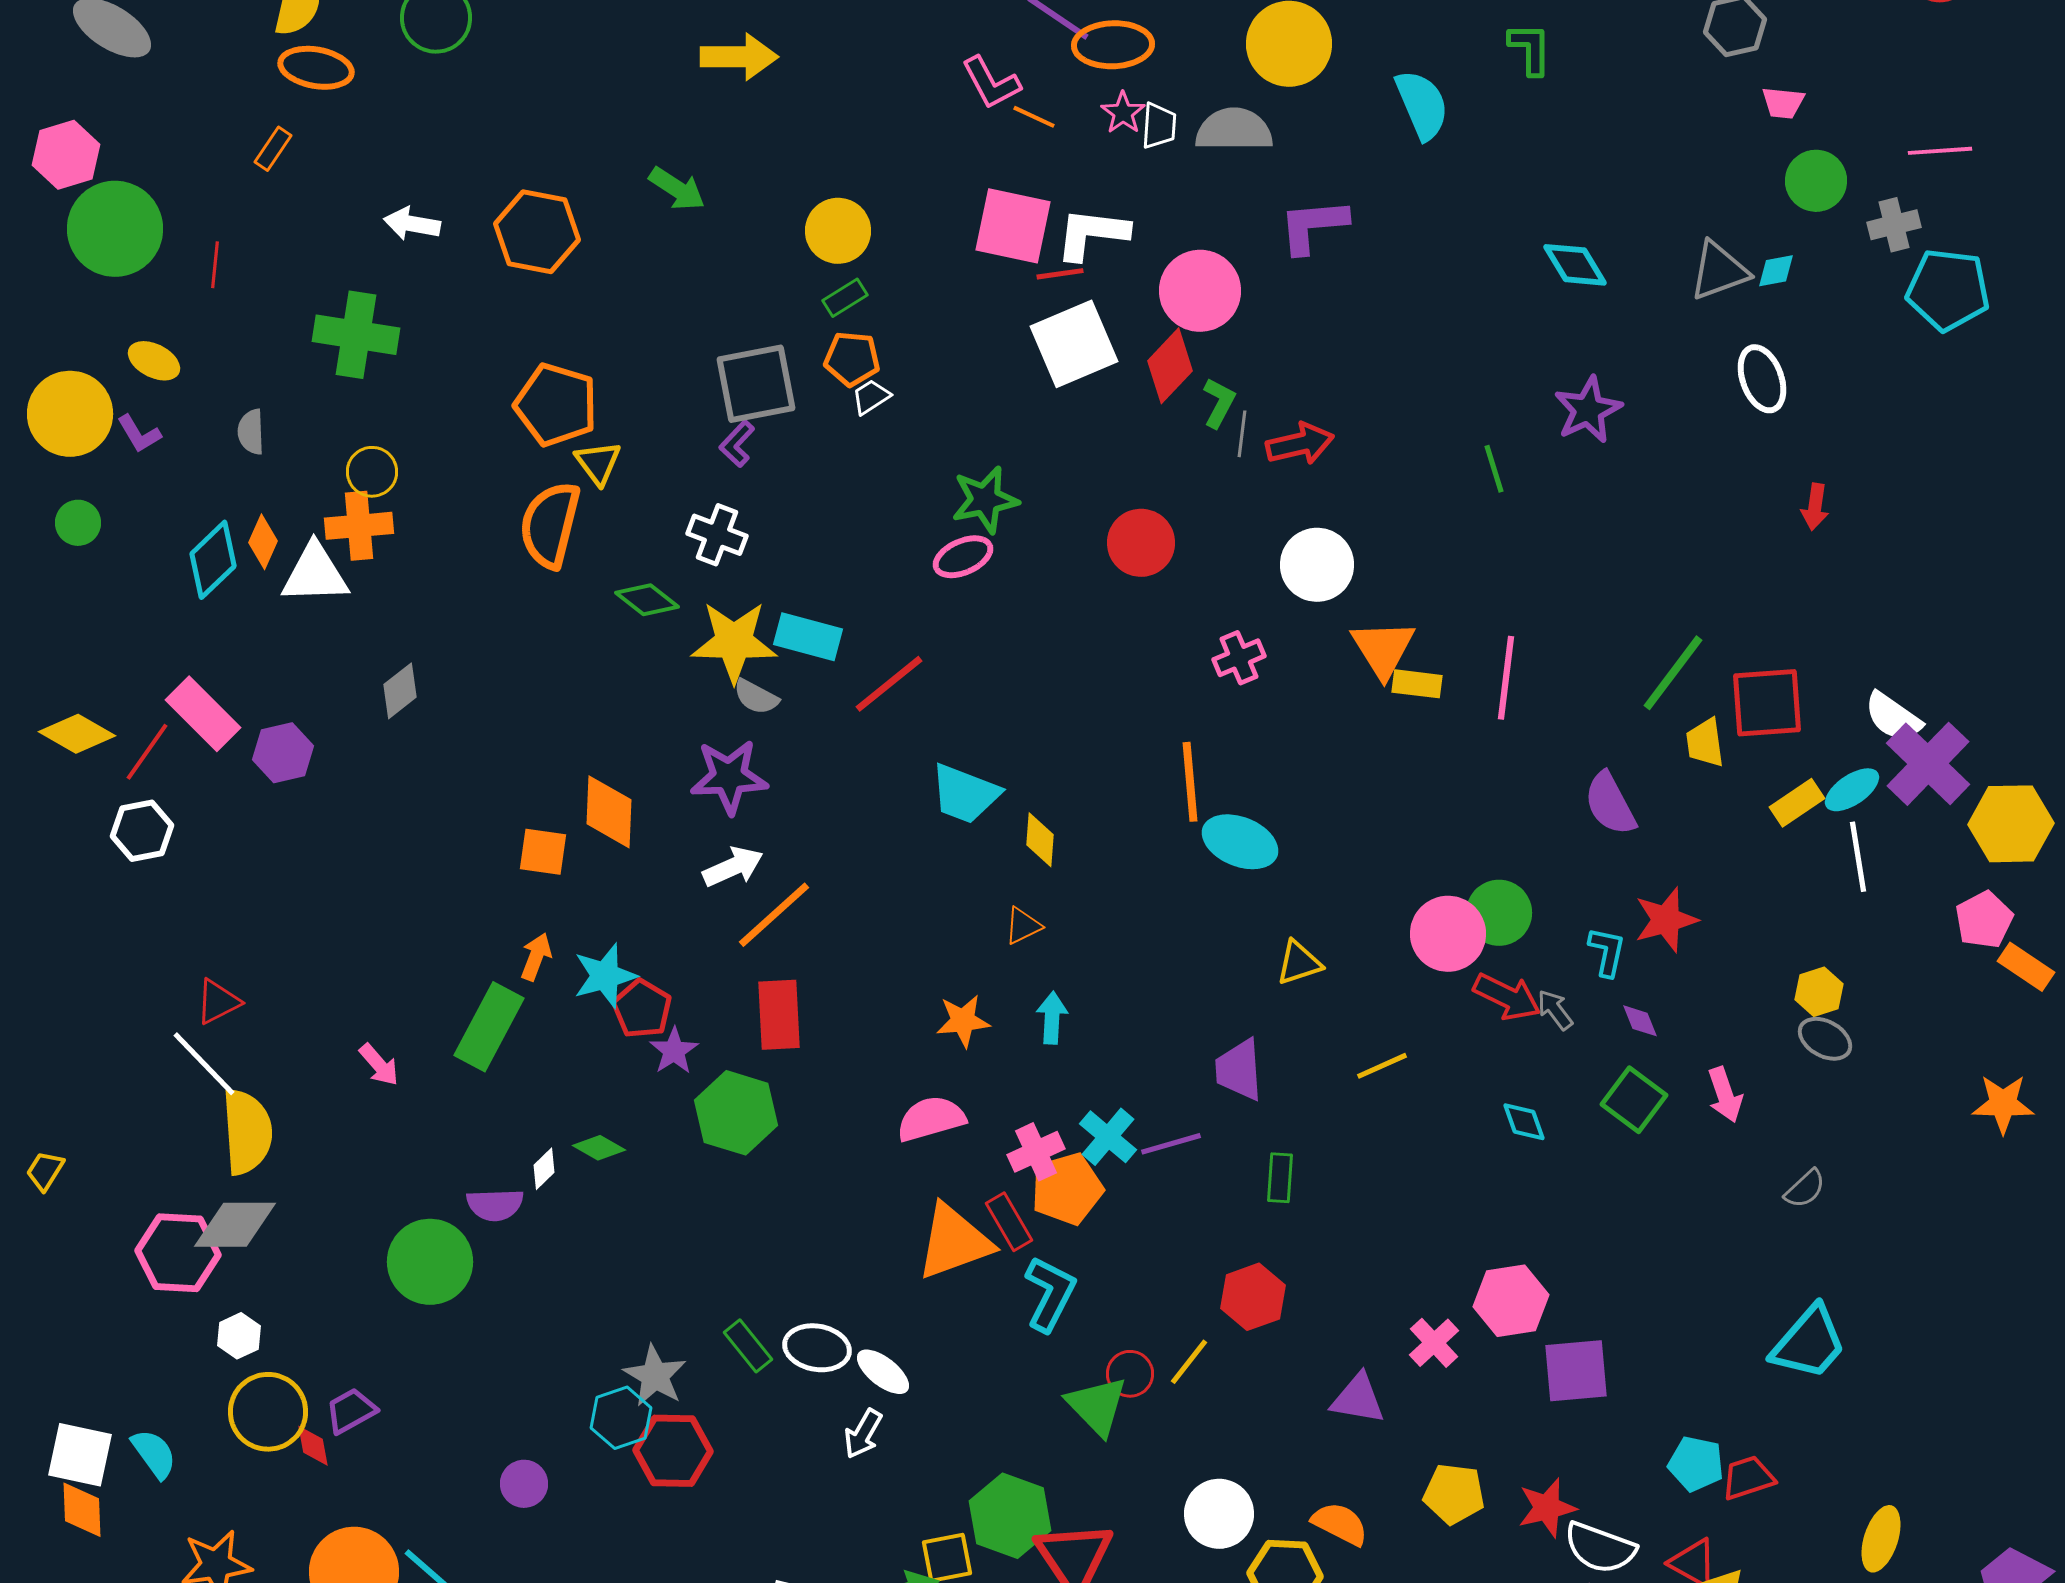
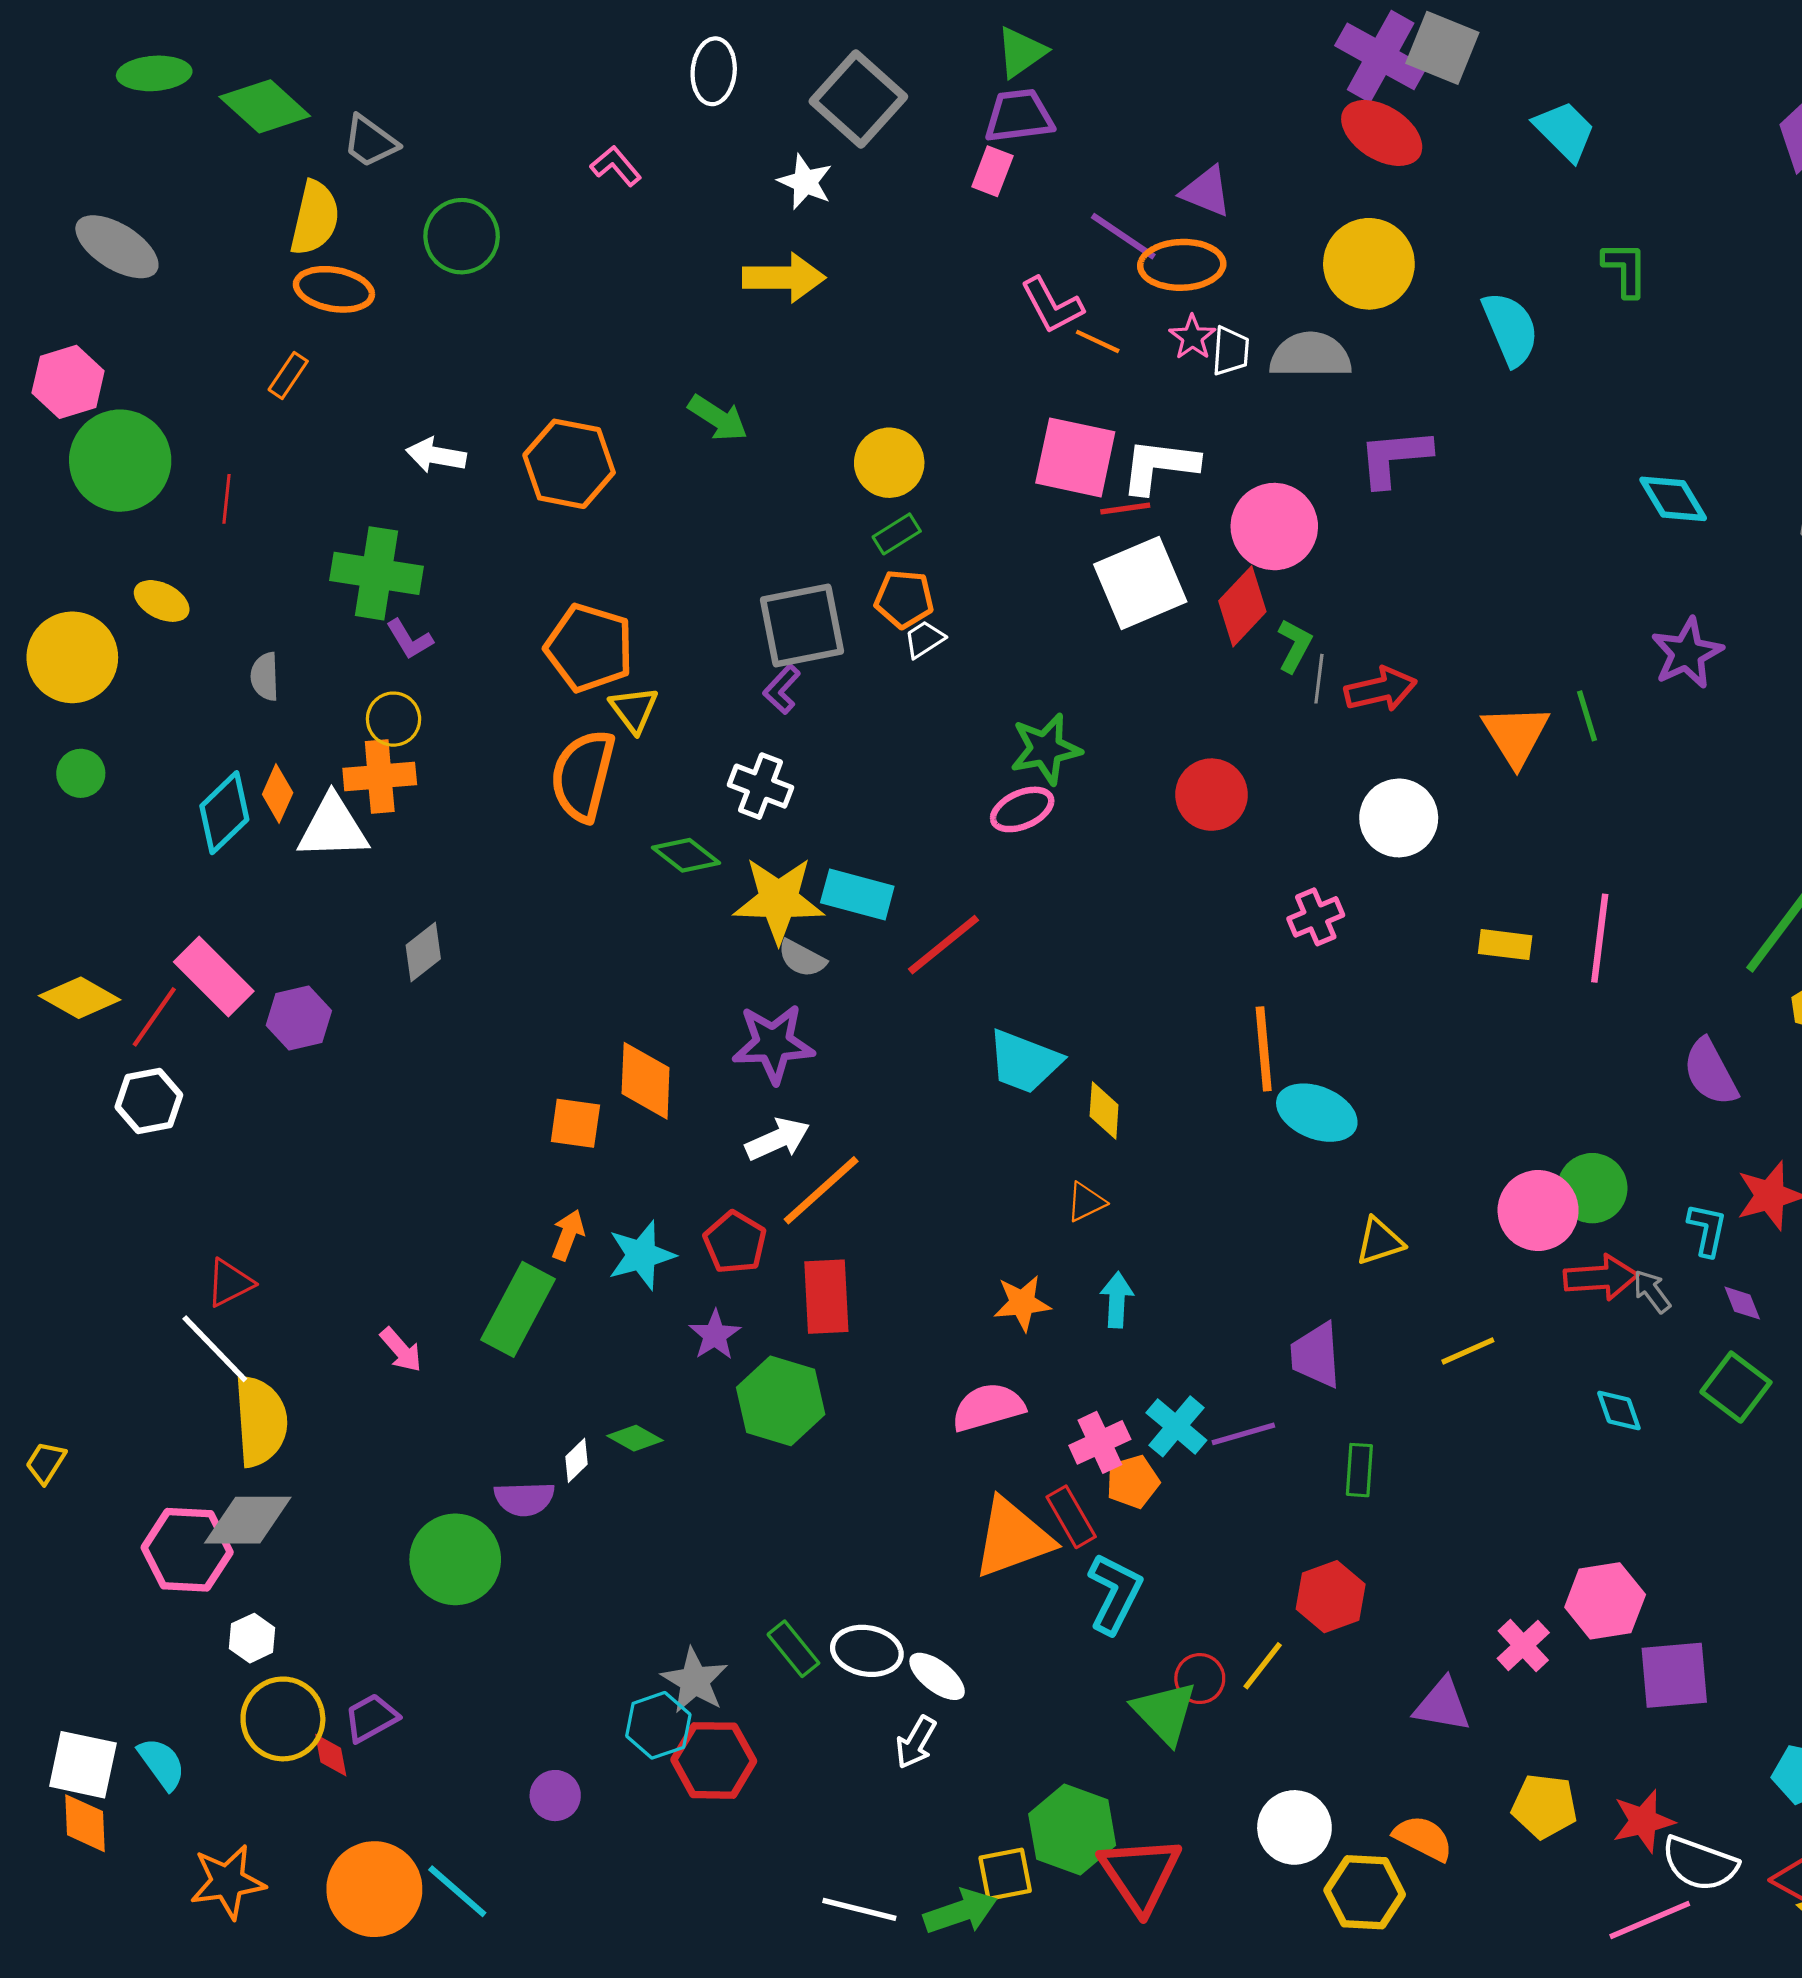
purple L-shape: (139, 434) -> (409, 639), moved
orange triangle: (1383, 649) -> (1516, 735), moved
red arrow: (1507, 997) -> (1601, 1278), turned -30
red pentagon: (642, 1009) -> (735, 1242), moved
orange pentagon: (1067, 1189) -> (1133, 1482), size x0.7

